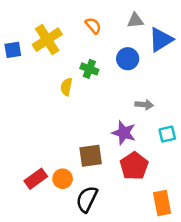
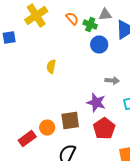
yellow cross: (47, 40) -> (36, 16), moved
green cross: (89, 69) -> (90, 24), moved
orange circle: (63, 179) -> (47, 128), moved

